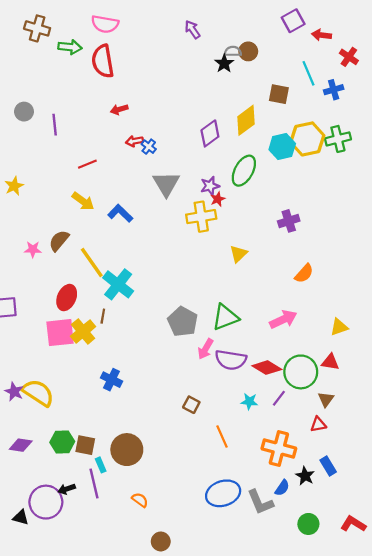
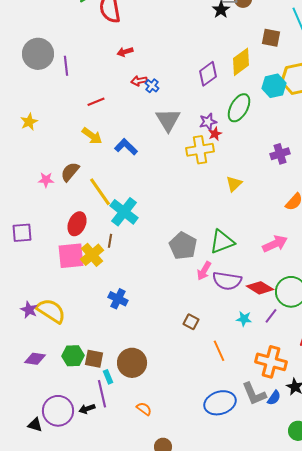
gray circle: (24, 112) -> (38, 54), size x1.8
black arrow: (67, 489) -> (87, 409), moved
gray L-shape: (260, 502) -> (254, 394), moved

